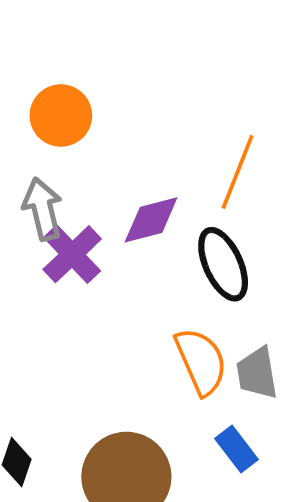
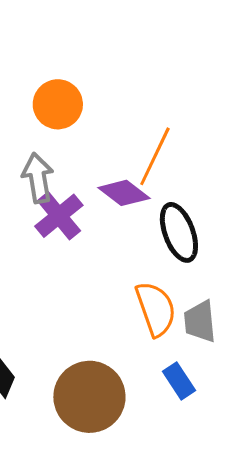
orange line: (238, 172) -> (155, 156), moved
purple diamond: (151, 220) -> (124, 193), turned 48

